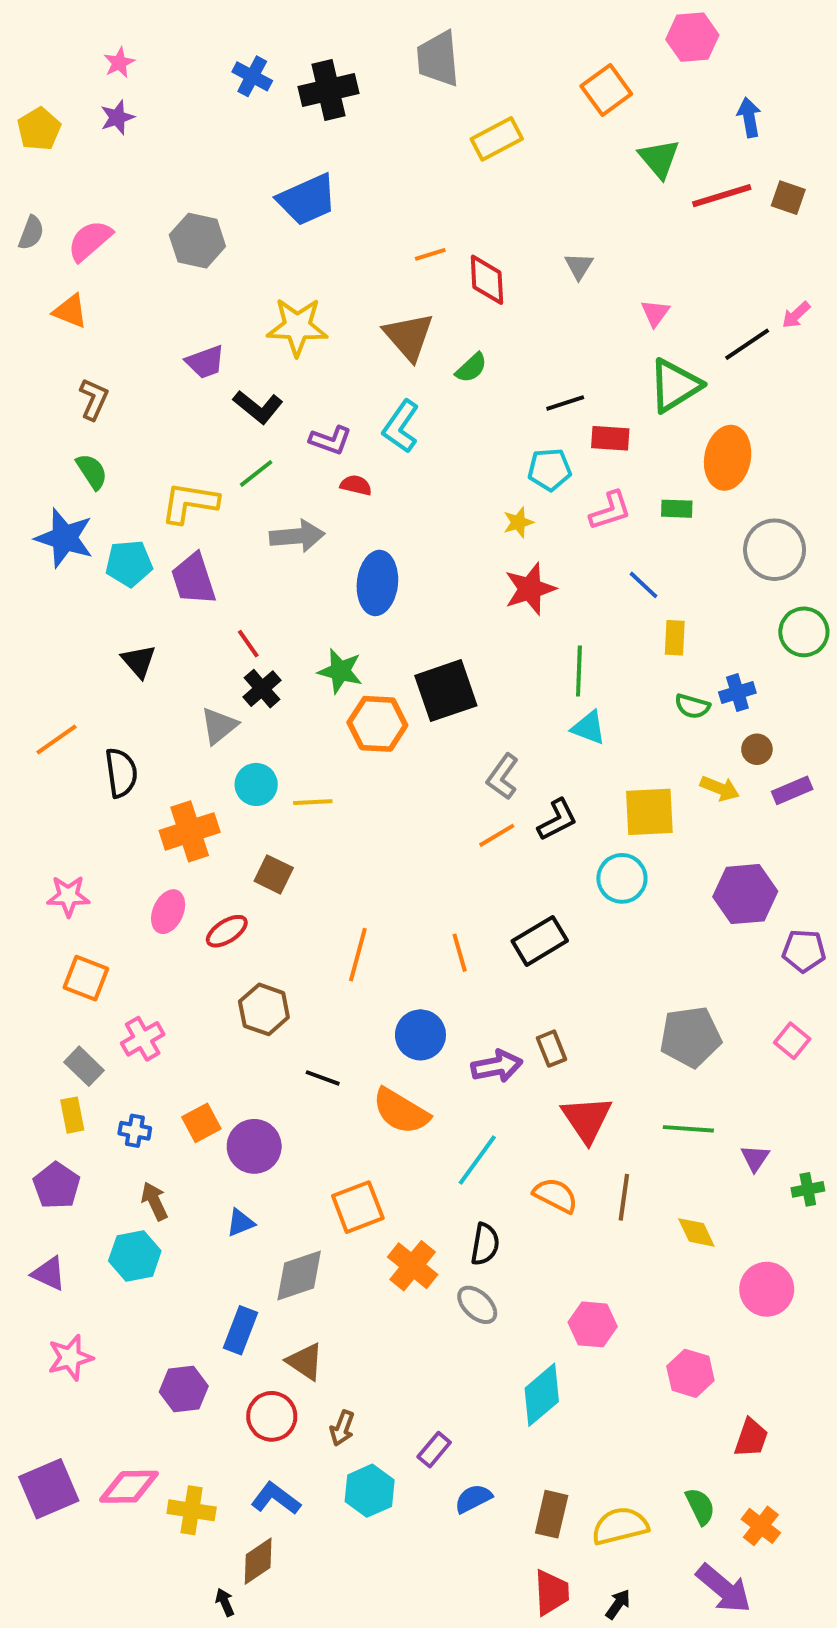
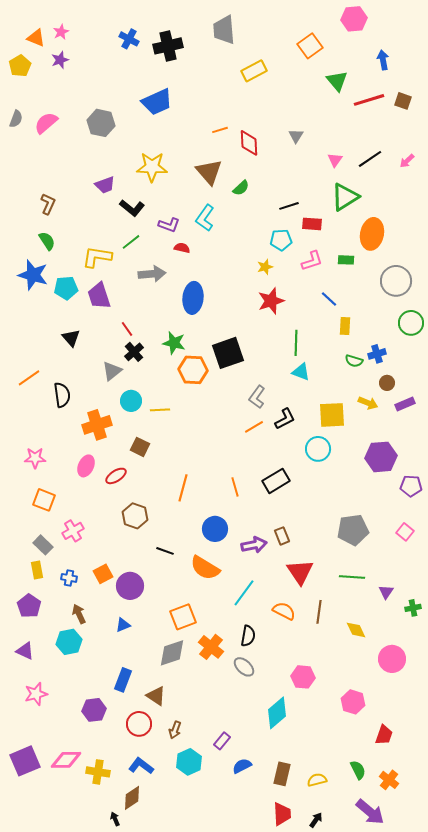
orange triangle: (70, 311) -> (36, 38), moved
black line: (747, 344) -> (370, 159), moved
gray diamond: (299, 1276) -> (172, 653), moved
yellow semicircle: (620, 1526) -> (317, 780), size x0.7

